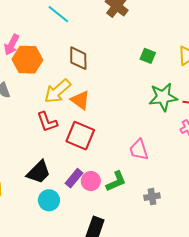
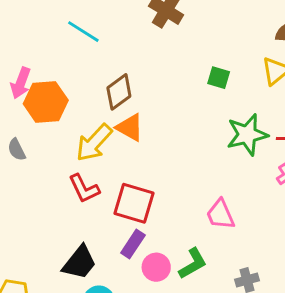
brown diamond: (78, 58) -> (119, 92), turned 60
orange triangle: (80, 100) -> (130, 127), moved
purple rectangle: (74, 178) -> (133, 244), moved

